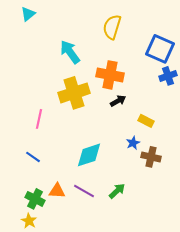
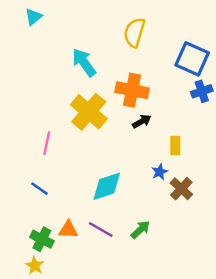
yellow cross: (74, 93) -> (89, 112), turned -32
yellow rectangle: (146, 121) -> (175, 145), turned 63
brown cross: (151, 157) -> (181, 189), turned 30

